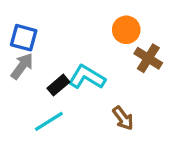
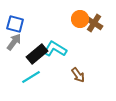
brown cross: (148, 58) -> (94, 23), moved
black rectangle: (58, 85) -> (37, 54), size x1.5

